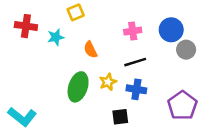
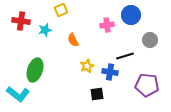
blue circle: (171, 30) -> (131, 15), moved
black line: (135, 62) -> (125, 56), moved
green ellipse: (78, 87) -> (35, 70), moved
purple pentagon: (182, 106) -> (147, 85), turned -30

